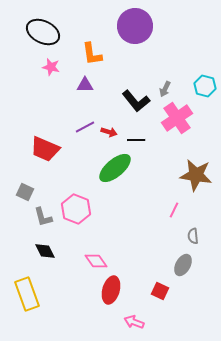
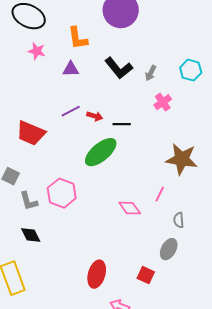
black L-shape: (136, 101) -> (119, 68), moved
pink cross: (177, 118) -> (163, 102), size x0.6
pink diamond: (96, 261) -> (130, 208), moved

